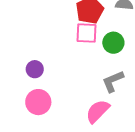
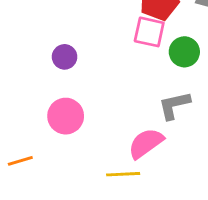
purple circle: (35, 69) -> (65, 57), moved

